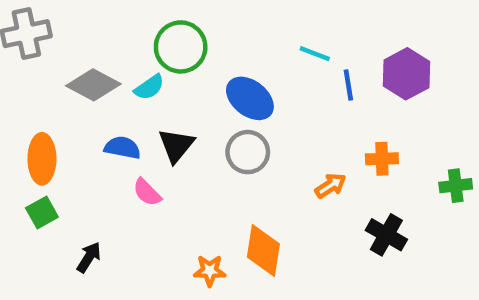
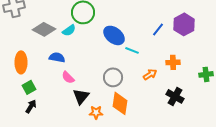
cyan line: (315, 54) -> (132, 50), moved
blue line: (348, 85) -> (158, 29), turned 48
black triangle: (176, 145) -> (81, 96), moved
gray circle: (248, 152) -> (113, 77), moved
green square: (42, 212) -> (29, 87), moved
black arrow: (89, 257) -> (31, 106), moved

